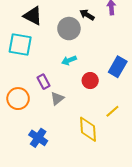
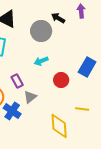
yellow line: (112, 111) -> (82, 109), turned 48
blue cross: (38, 138) -> (12, 111), moved

